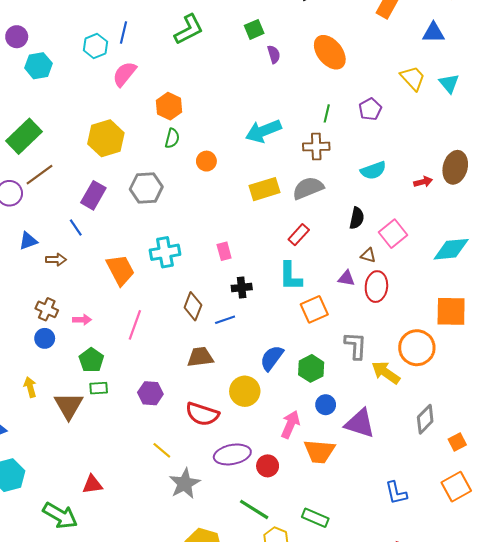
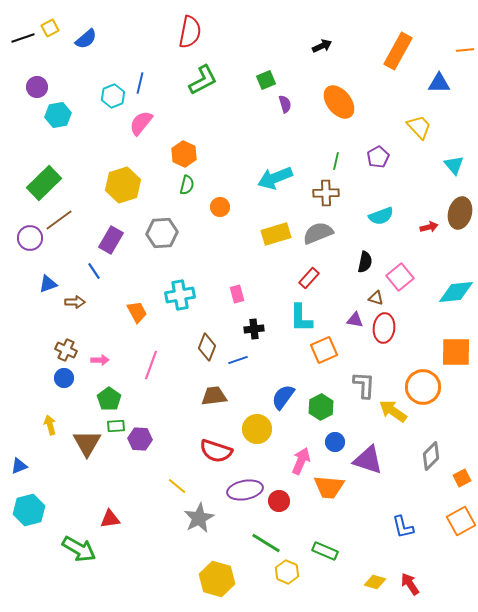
cyan triangle: (449, 83) -> (454, 165), moved
orange trapezoid: (120, 270) -> (137, 312), size x0.7
purple hexagon: (150, 393) -> (140, 439), moved

